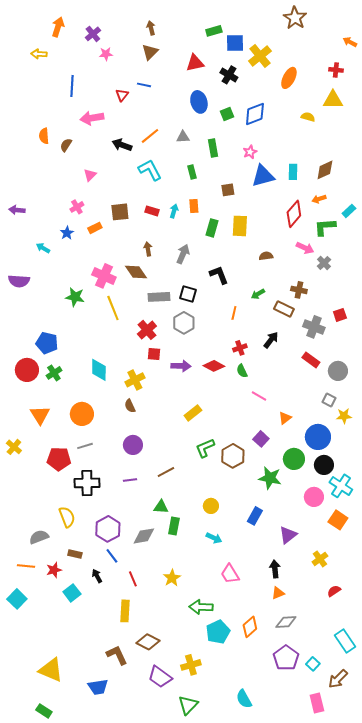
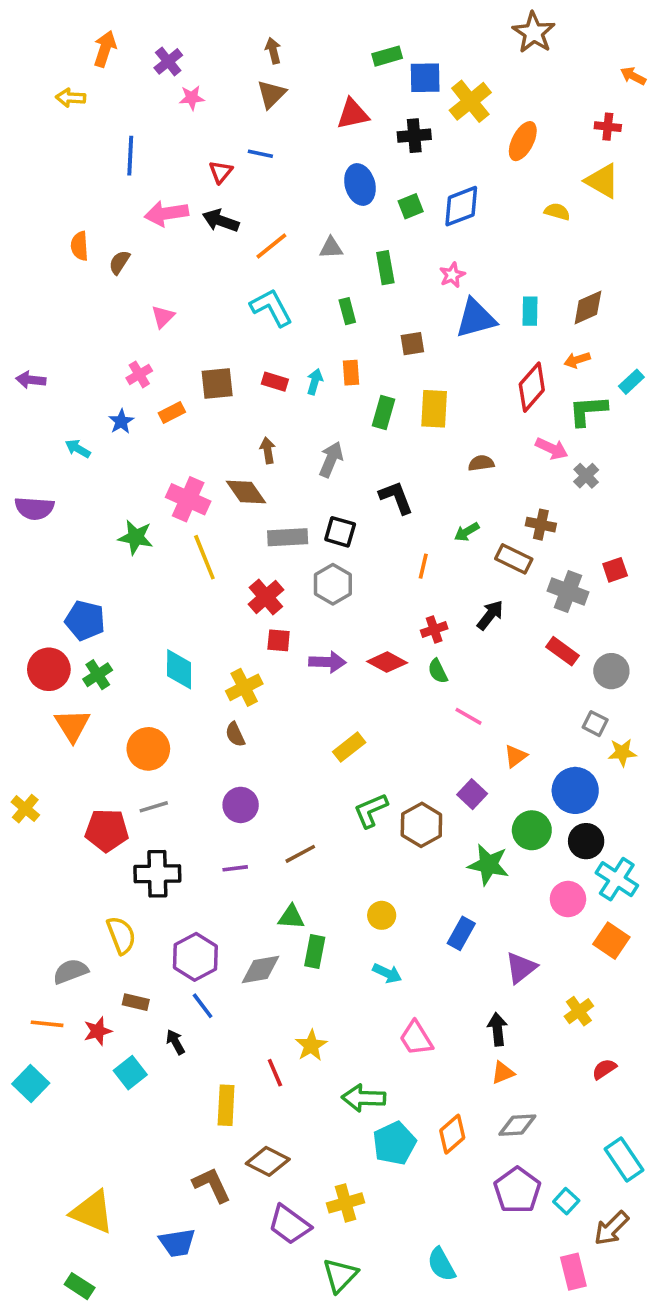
black cross: (229, 75) -> (414, 136), turned -36
yellow triangle: (333, 100) -> (602, 181), turned 30
black arrow: (122, 145) -> (221, 221), moved
orange triangle: (40, 415) -> (72, 725), moved
red line: (133, 579) -> (275, 1073), moved

